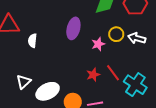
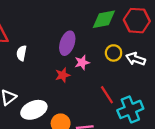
pink star: (98, 44) -> (82, 63), moved
red star: (93, 75) -> (63, 75), moved
cyan cross: (135, 85) -> (130, 109), turned 30

